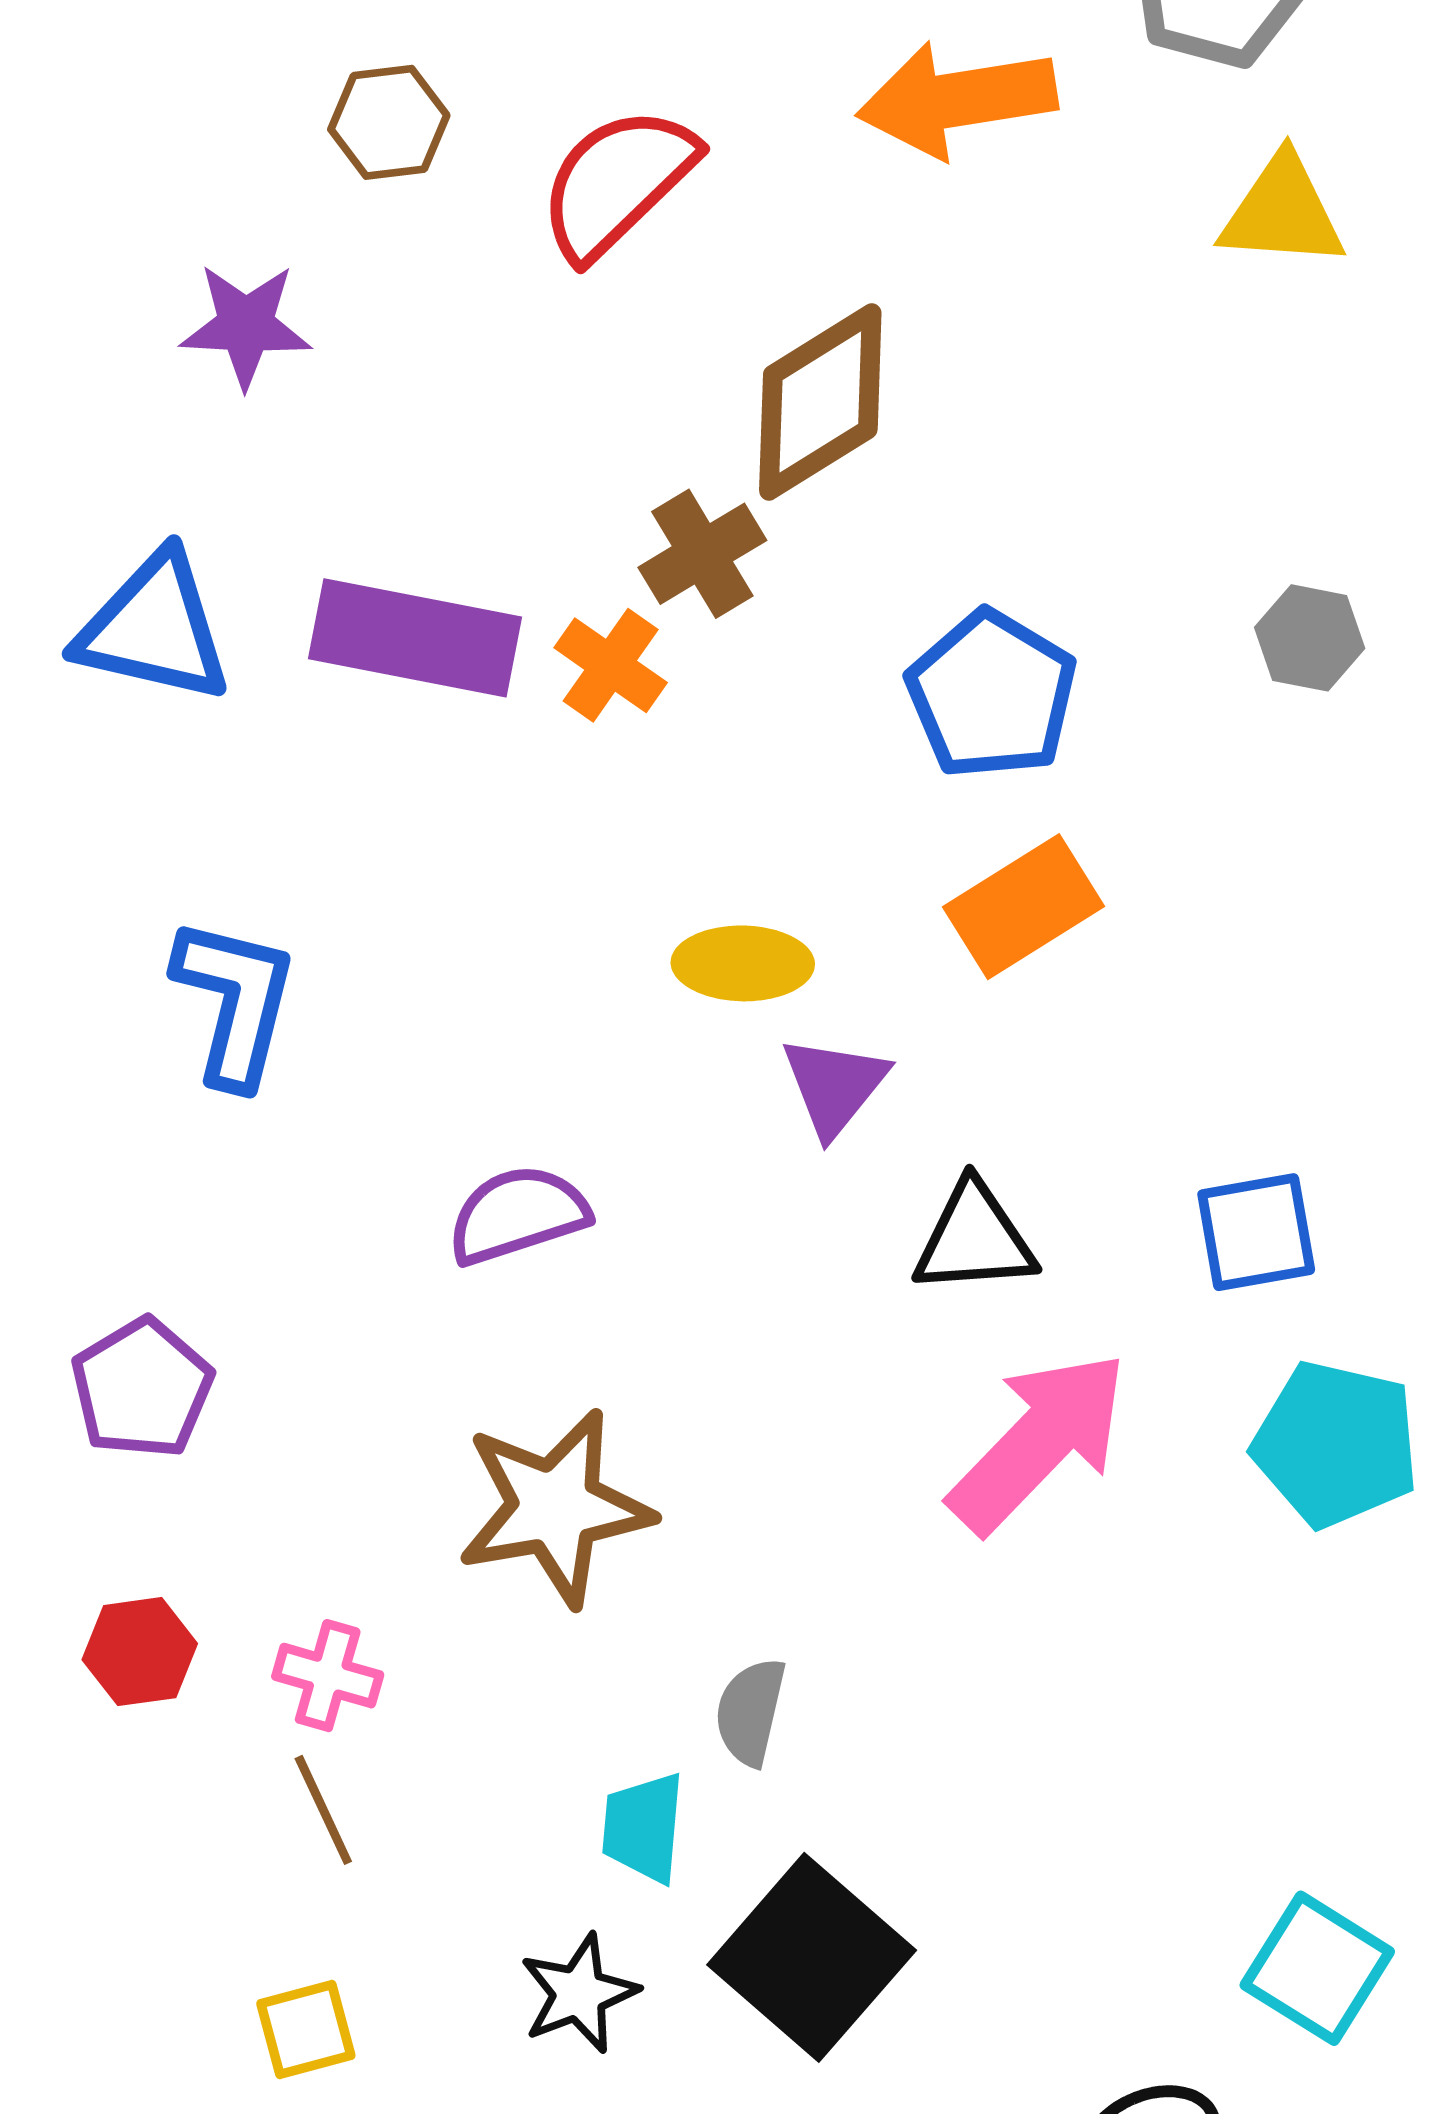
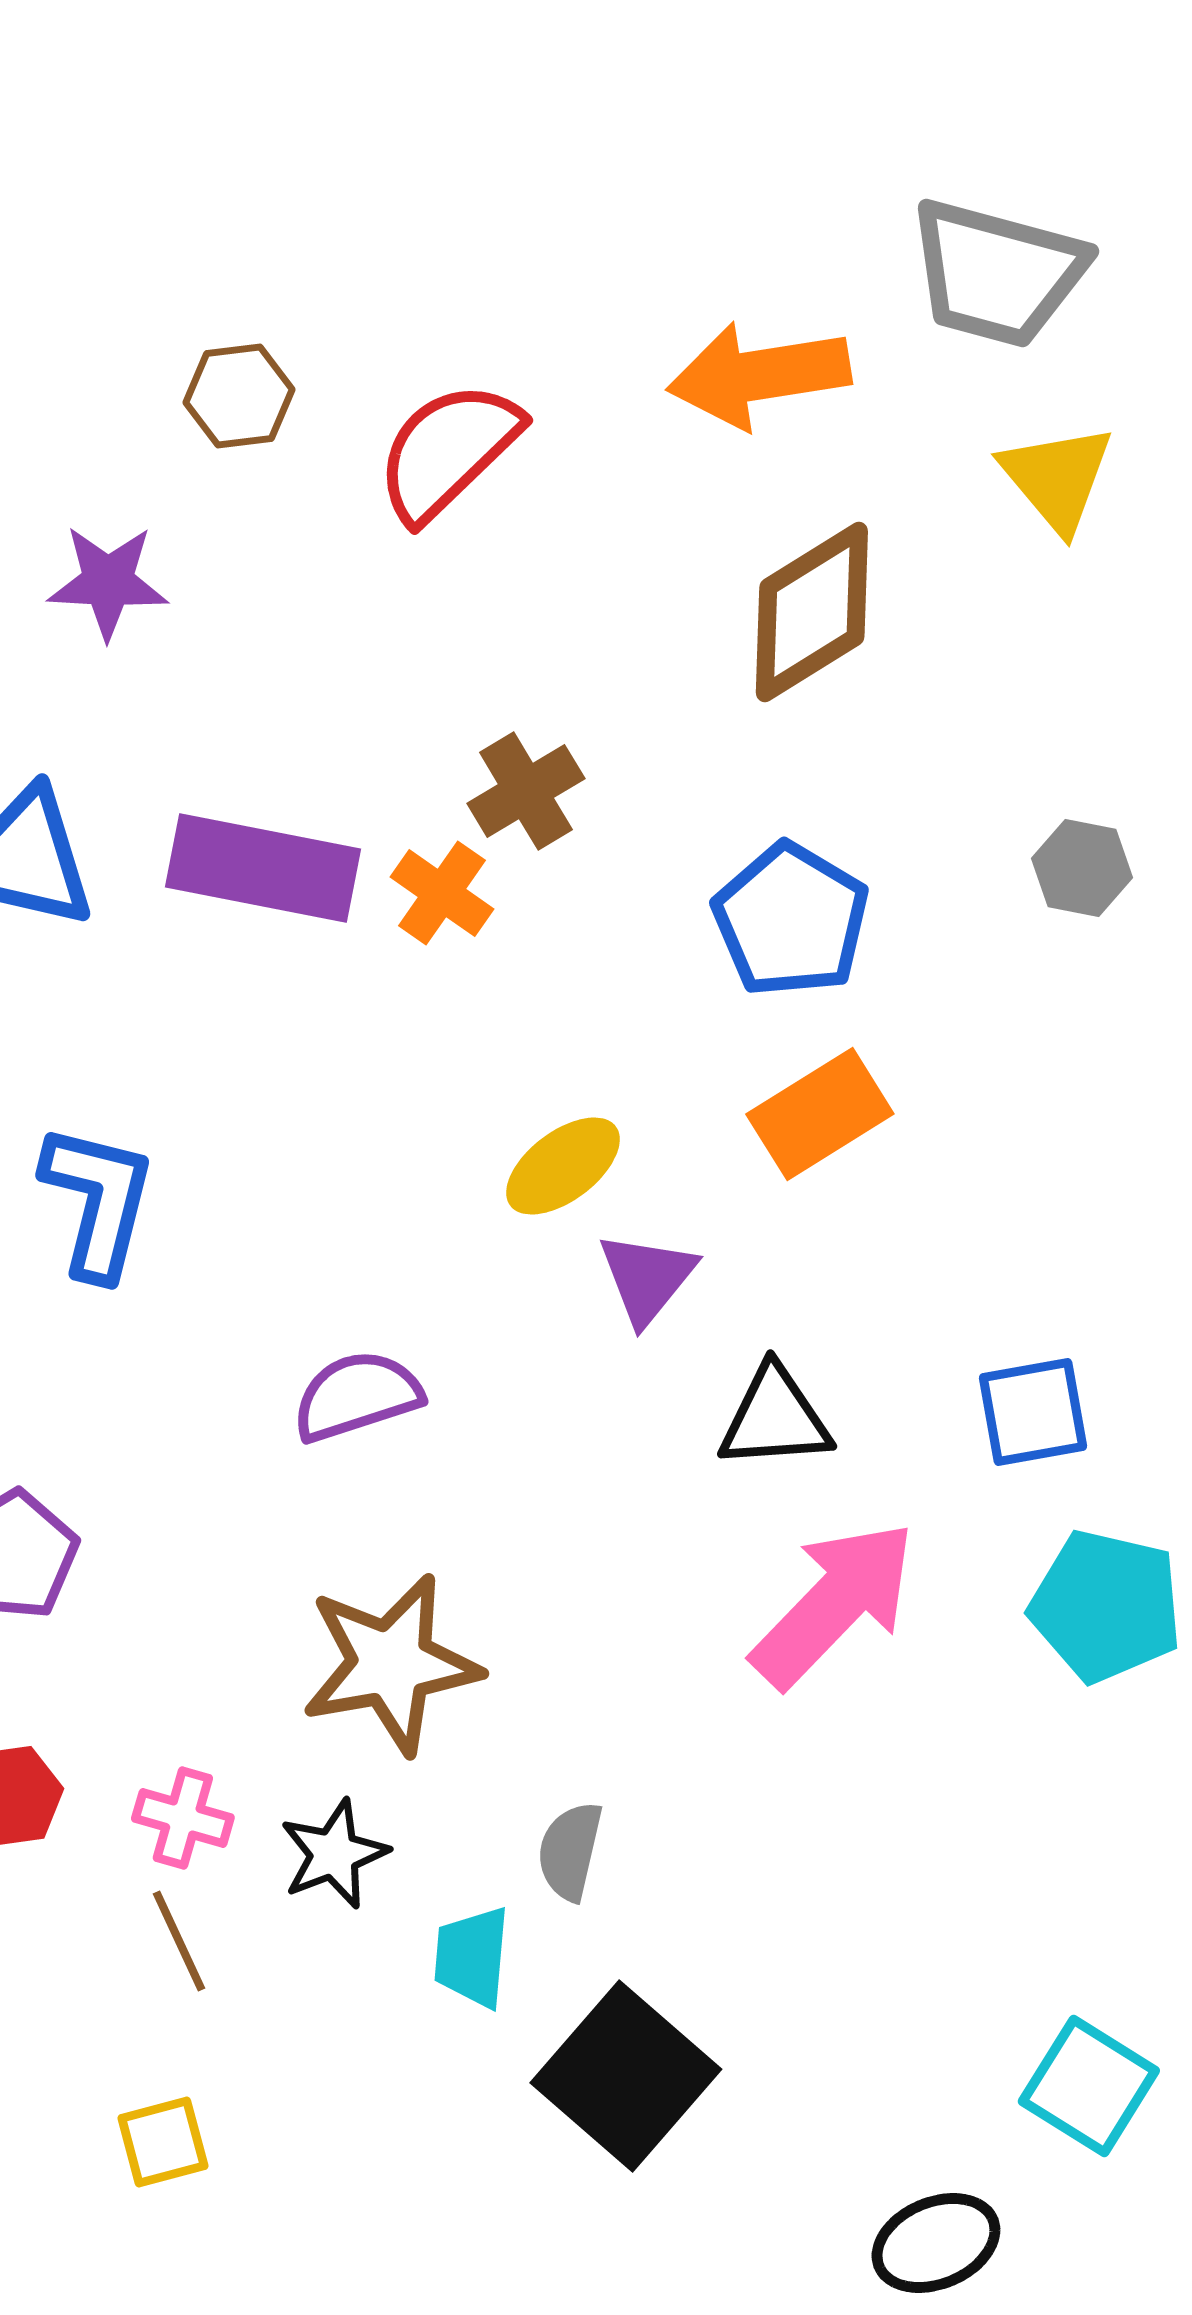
yellow triangle: (1282, 212) -> (1057, 478), turned 46
brown diamond: (820, 402) -> (812, 612), moved
yellow ellipse: (743, 963) -> (563, 1166), turned -38
black star: (579, 1993) -> (334, 1854), moved

